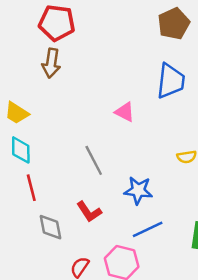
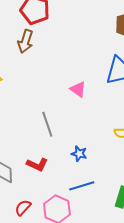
blue star: (138, 190) -> (79, 154), size x0.7
red L-shape: (89, 212) -> (37, 165), turned -40

